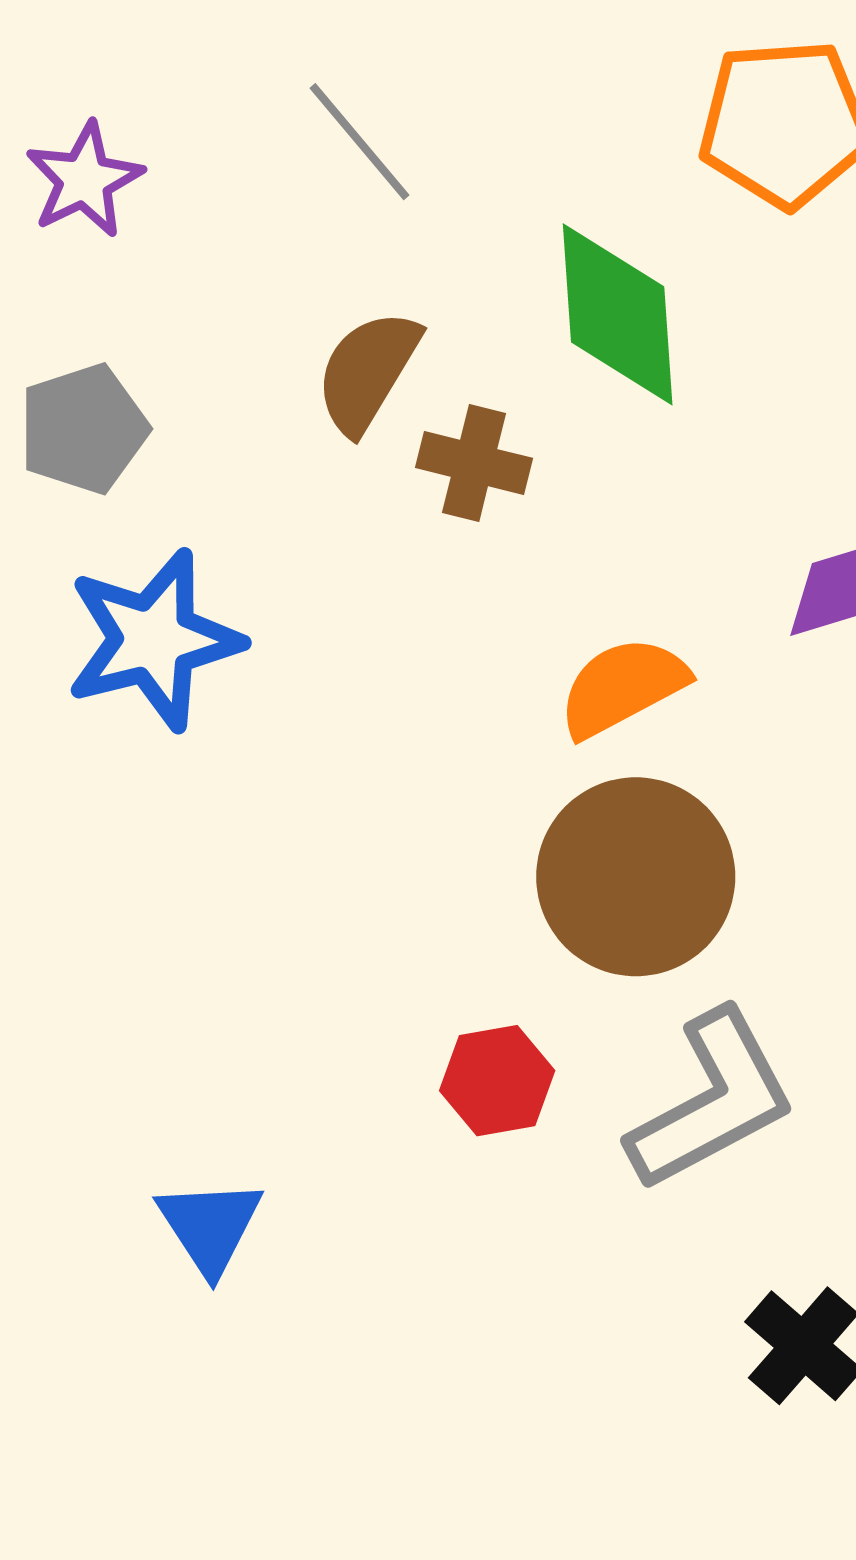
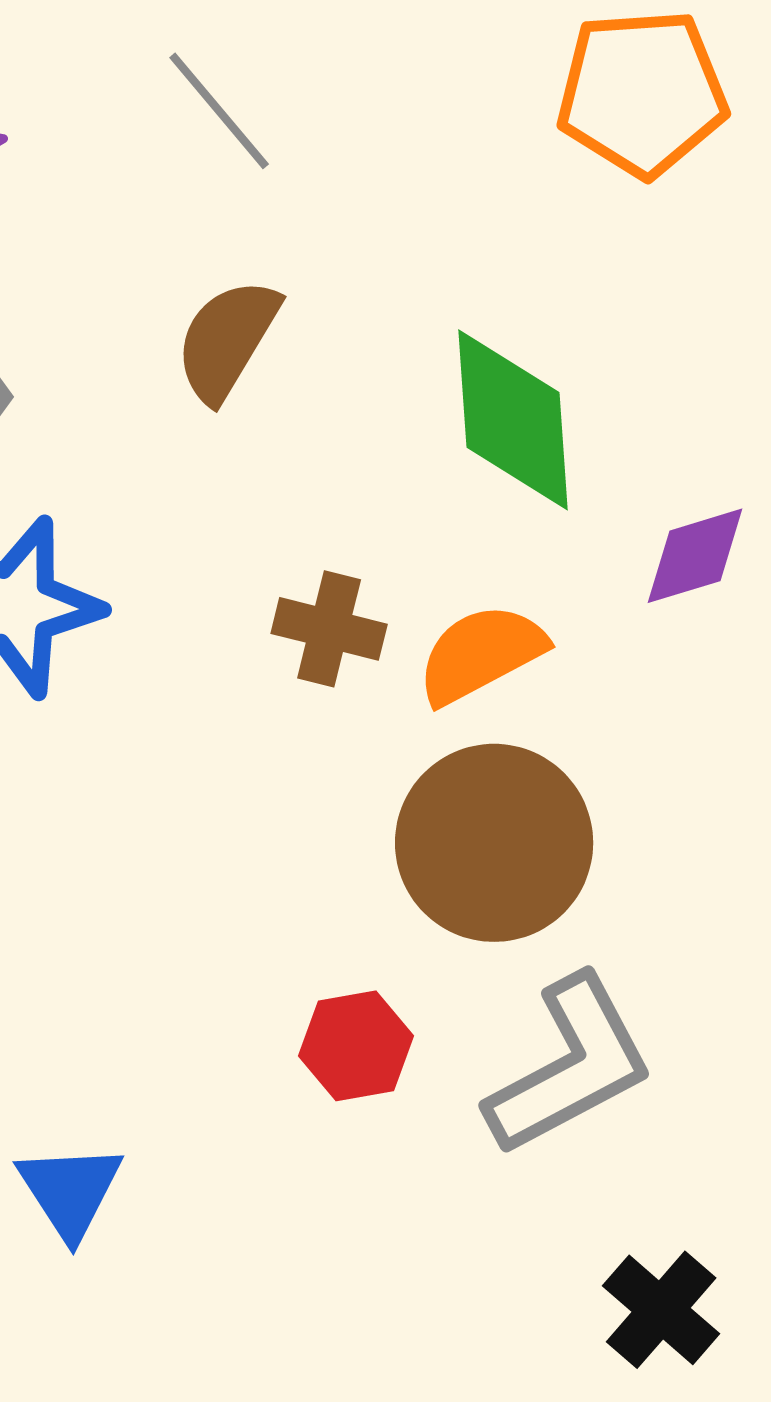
green diamond: (618, 314) -> (513, 420), moved
brown cross: (474, 463) -> (329, 629), moved

